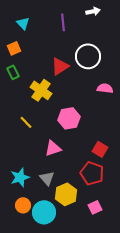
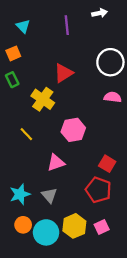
white circle: (88, 56) -> (110, 62), moved
yellow hexagon: (66, 194) -> (74, 226), moved

